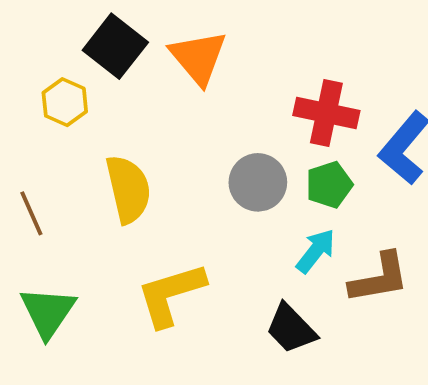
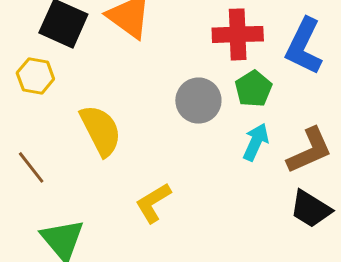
yellow L-shape: (171, 294) -> (153, 203), size x0.7
black trapezoid: (291, 329) -> (311, 209), moved

